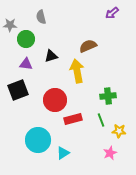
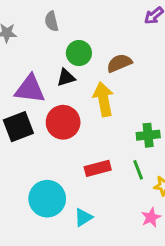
green circle: (26, 39) -> (79, 53), moved
purple triangle: (26, 64) -> (30, 89), size x1.6
red circle: (55, 100) -> (63, 122), moved

